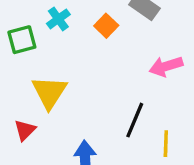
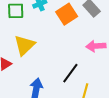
orange square: (106, 26) -> (67, 14), size x1.5

